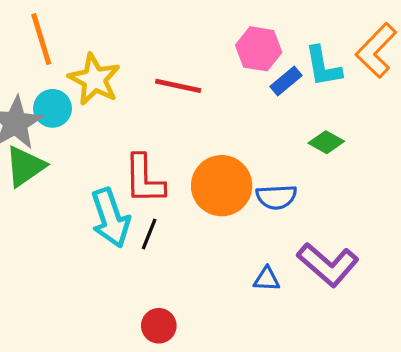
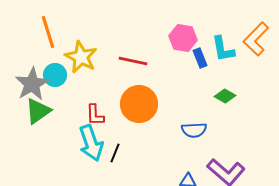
blue rectangle: (286, 81) -> (200, 58), turned -72
red L-shape: (144, 179) -> (95, 115), moved, size x0.7
orange circle: (222, 186) -> (139, 104), moved

